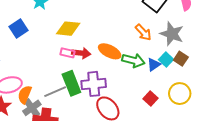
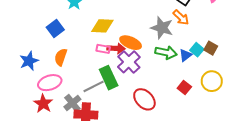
orange arrow: (143, 32) -> (181, 17), moved
gray star: (172, 34) -> (162, 28), moved
orange ellipse: (110, 51) -> (131, 43), moved
purple cross: (94, 84) -> (129, 62), moved, turned -35
orange semicircle: (25, 95) -> (61, 57), moved

